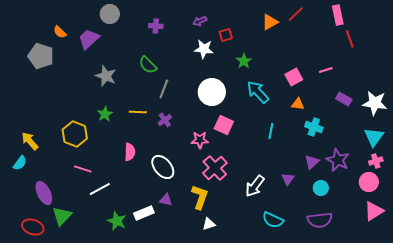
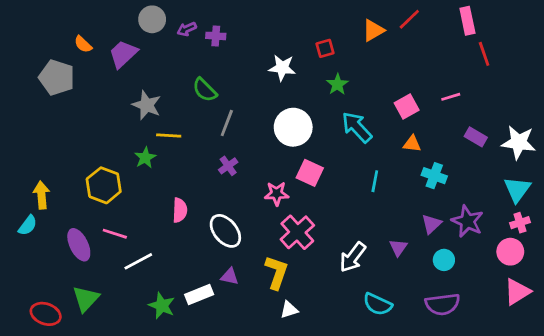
purple arrow: (200, 21) -> (187, 29), moved
red square: (226, 35) -> (325, 48), moved
yellow line: (138, 112) -> (169, 136), moved
yellow arrow: (30, 141) -> (41, 195), turned 36
purple ellipse: (44, 193) -> (79, 245), moved

